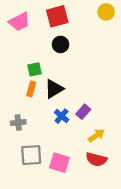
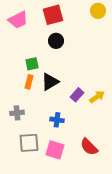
purple rectangle: (83, 112) -> (77, 95), moved
blue cross: (62, 116) -> (57, 120), moved, turned -32
yellow arrow: (96, 136) -> (97, 97), moved
red semicircle: (96, 159) -> (89, 147), turned 30

